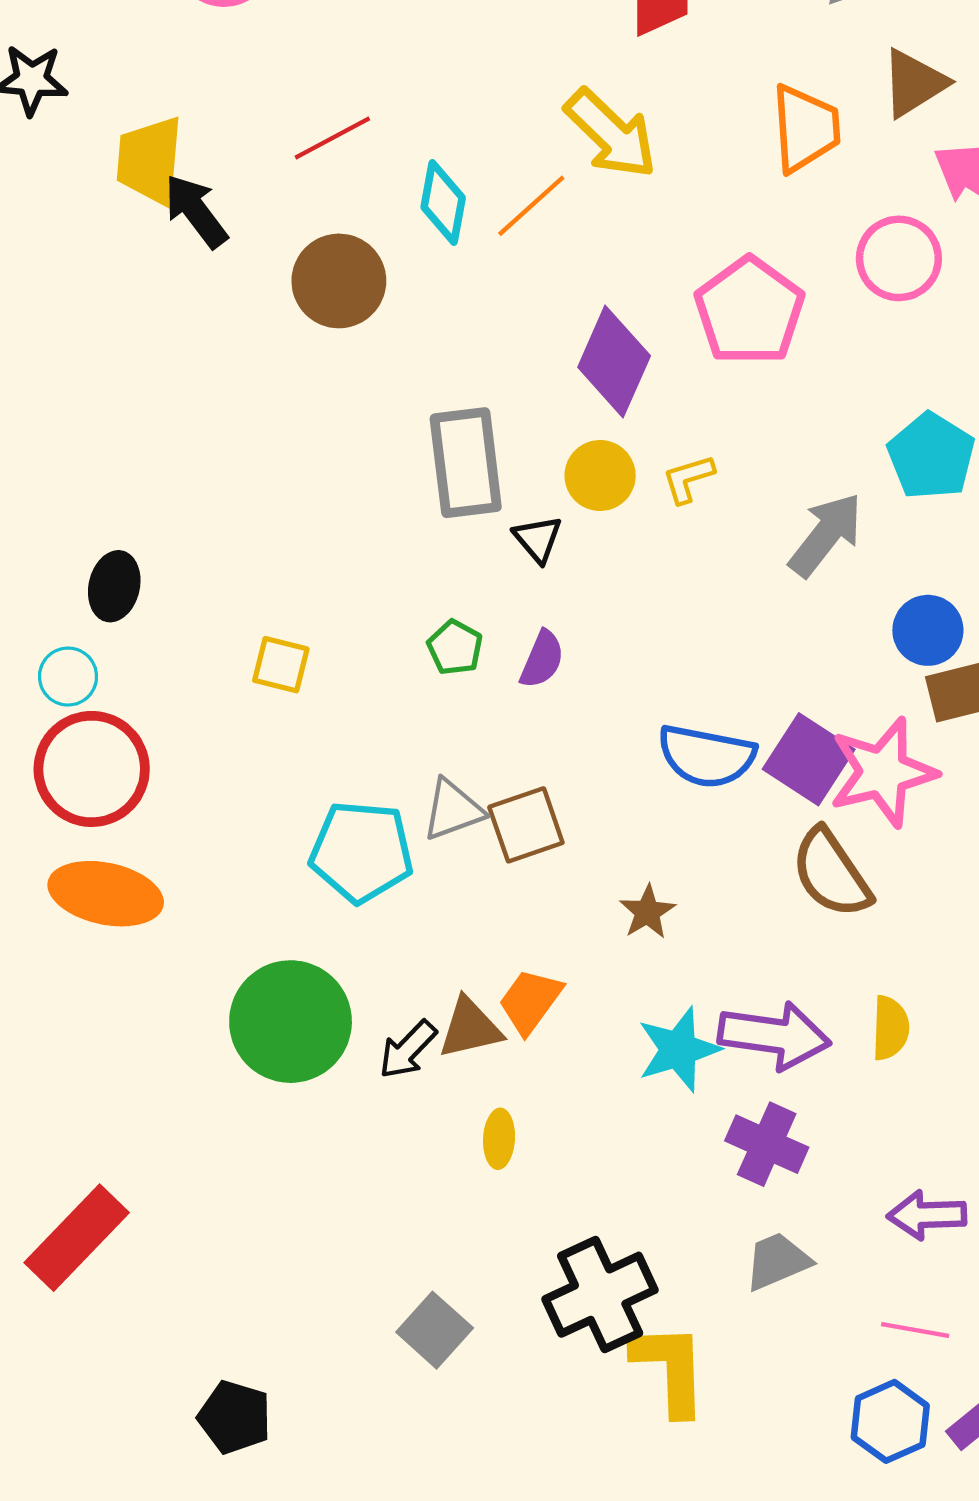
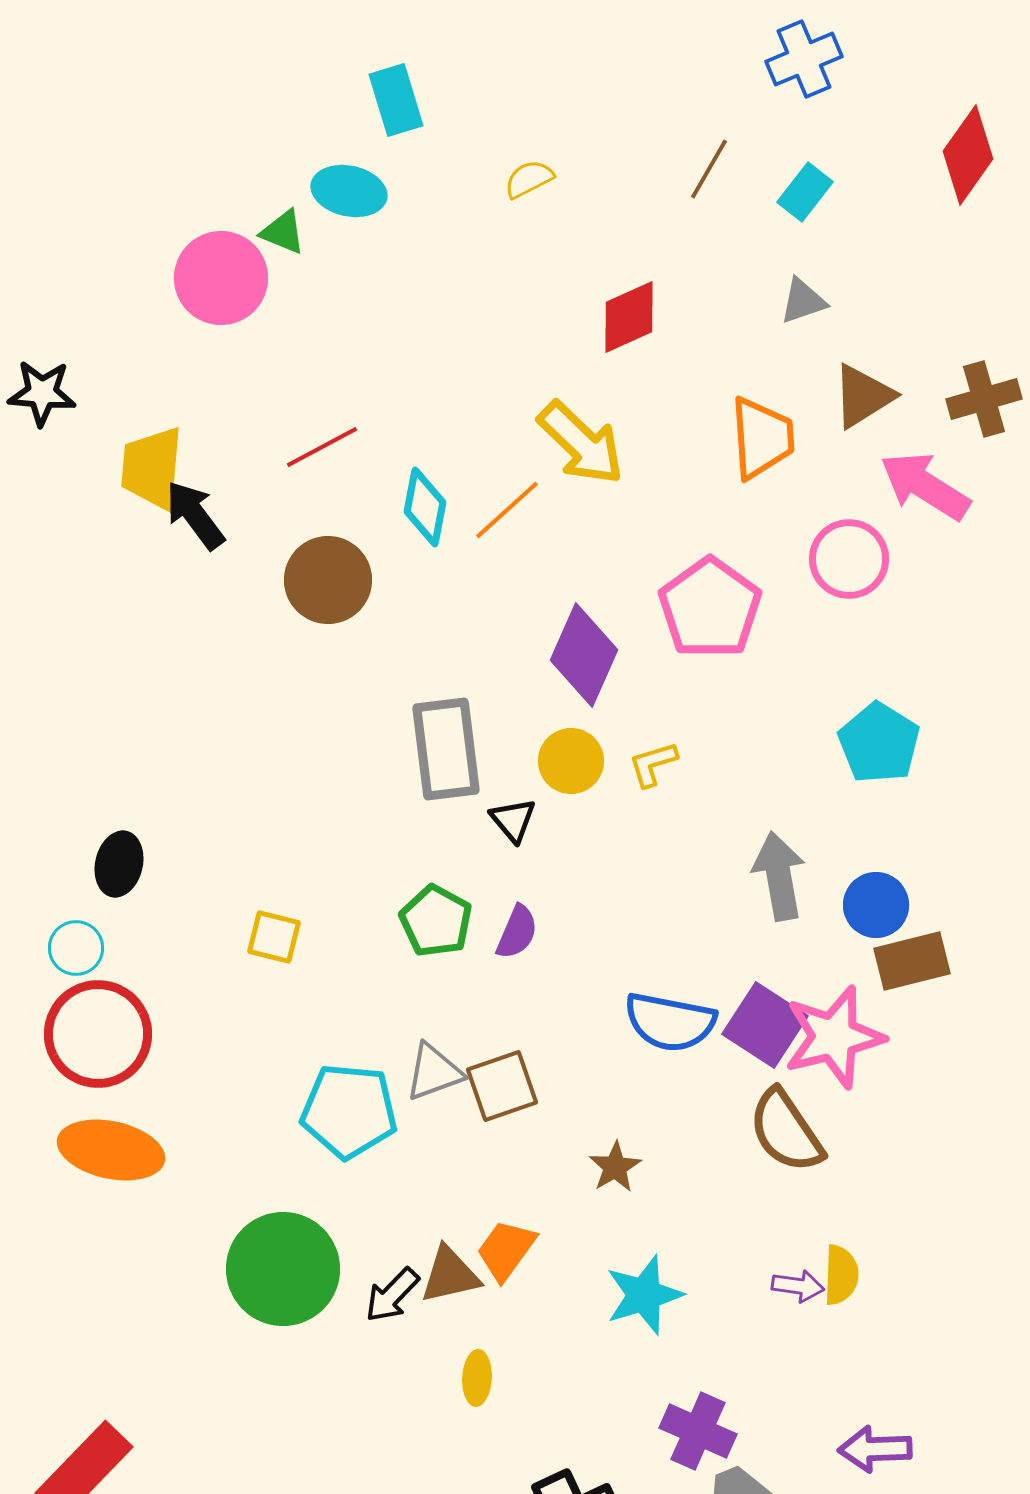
gray arrow: (826, 535) -> (779, 876), moved, turned -48
green pentagon: (455, 648) -> (436, 921), size x1.4
purple arrow: (774, 1036) -> (798, 1286), moved, size x0.5
purple cross: (767, 1144) -> (698, 1431), moved

